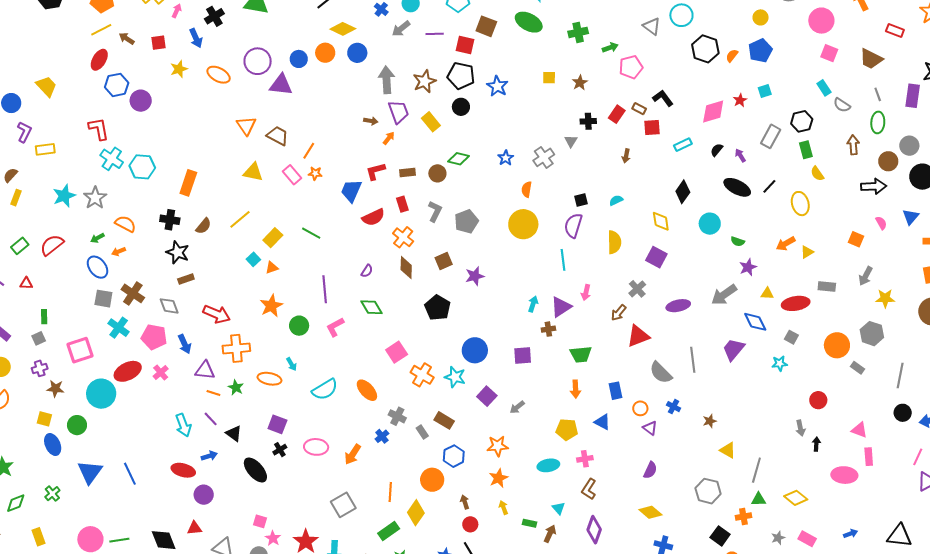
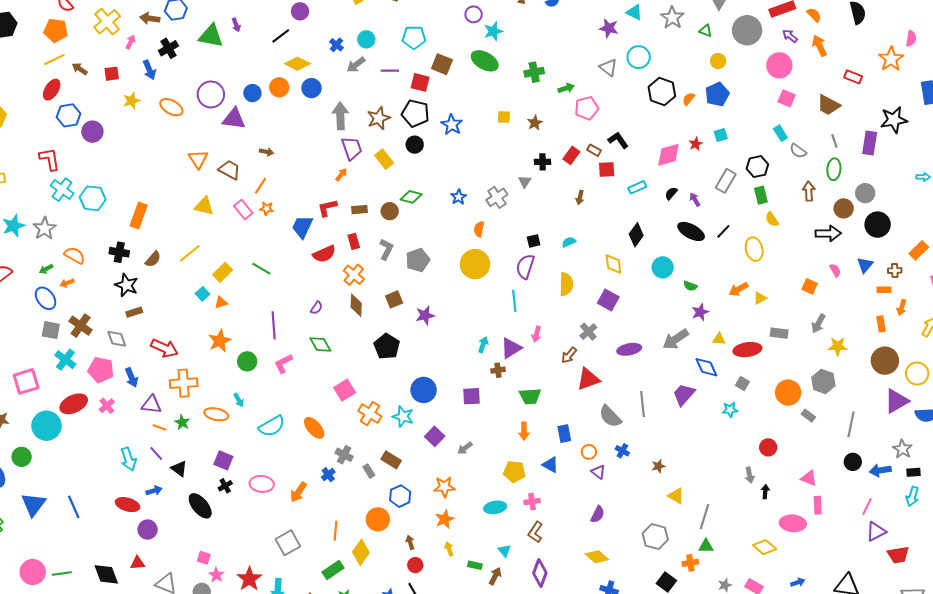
brown arrow: (371, 121) -> (266, 152), moved
yellow diamond: (796, 498) -> (764, 547), moved

